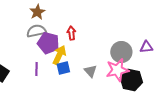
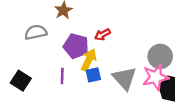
gray semicircle: (36, 31) -> (36, 32), moved
red arrow: (71, 33) -> (103, 35), turned -112
gray triangle: (90, 71) -> (124, 78), size x1.6

